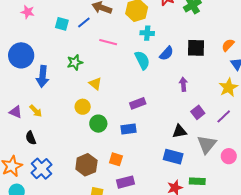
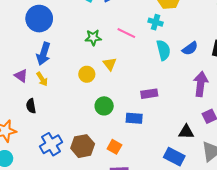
cyan cross: (147, 33) -> (156, 22), moved
pink line: (108, 42) -> (126, 33), moved
blue arrow: (43, 76) -> (44, 54), moved
purple arrow: (183, 84) -> (201, 84), size x1.6
yellow circle: (83, 107) -> (87, 74), moved
blue cross: (41, 169) -> (51, 144), moved

